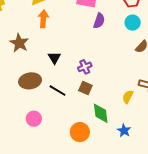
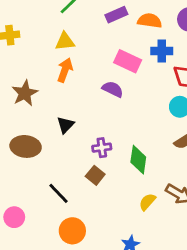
purple semicircle: (99, 21) -> (113, 89), moved, turned -98
black line: (57, 91) -> (59, 193), moved
green diamond: (101, 113) -> (138, 160), moved
pink circle: (34, 119) -> (14, 217), moved

